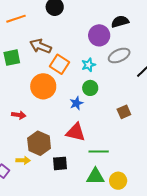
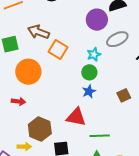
cyan star: (89, 65) -> (94, 54), moved
orange circle: (43, 86) -> (28, 72), moved
blue star: (76, 103) -> (89, 91), moved

